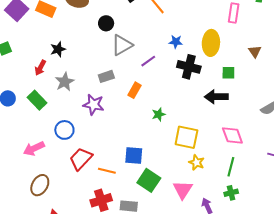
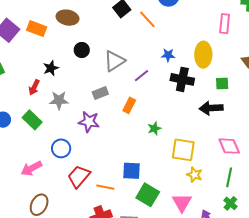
black circle: (106, 23) -> (82, 50), moved
gray star: (65, 82) -> (59, 100), turned 30
green cross: (231, 193) -> (230, 203), turned -32

